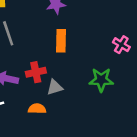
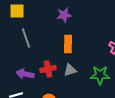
gray triangle: (55, 87) -> (70, 70), moved

